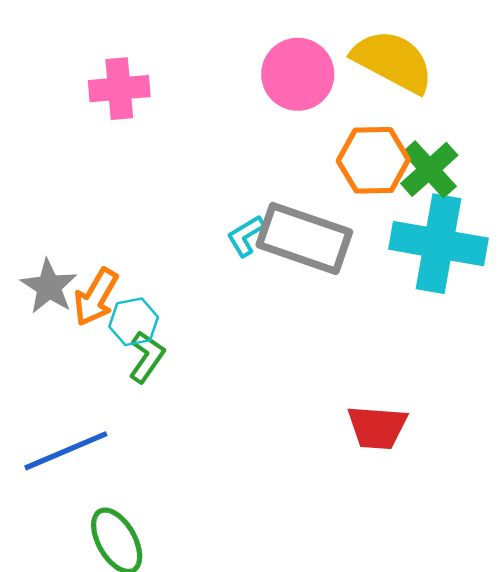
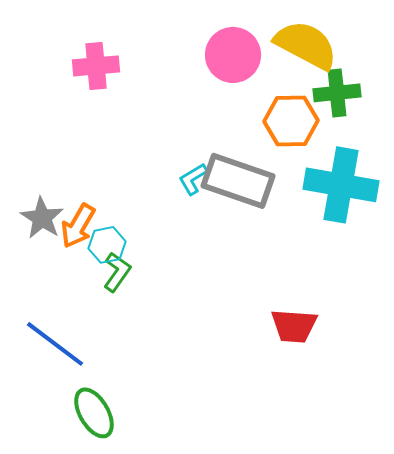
green cross: (429, 169) -> (337, 93), moved, turned 36
blue line: (66, 451) -> (55, 344), turned 60

